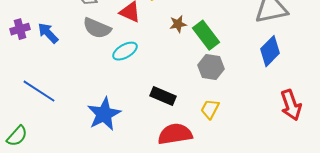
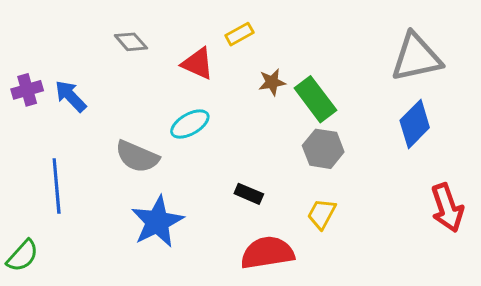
gray semicircle: (97, 28) -> (137, 157), moved
blue line: (39, 91) -> (57, 186), turned 52
black rectangle: (163, 96) -> (249, 194), size x0.7

